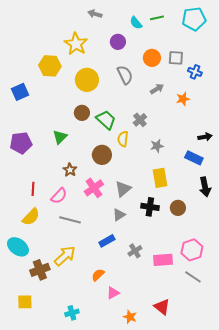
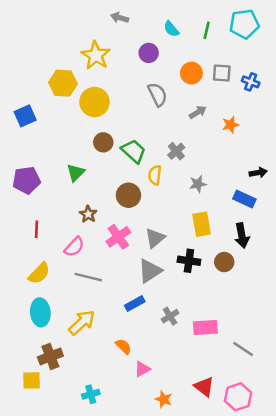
green line: (157, 18) -> (207, 30), moved, turned -64
blue cross: (195, 72) -> (251, 82), moved
yellow circle: (87, 80) -> (94, 102), moved
black arrow: (205, 187) -> (242, 236), moved
red line: (33, 189) -> (37, 229), moved
gray triangle: (119, 215) -> (150, 271), size x1.5
cyan ellipse: (18, 247) -> (40, 312), moved, turned 50
pink hexagon: (192, 250) -> (238, 397), moved
brown cross: (40, 270) -> (50, 356), moved
orange semicircle: (98, 275) -> (123, 346), turned 88

